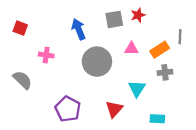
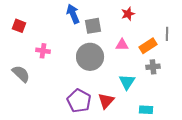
gray square: (114, 19) -> (93, 26), moved
blue arrow: (79, 29) -> (73, 14), moved
purple pentagon: (68, 109) -> (79, 101), moved

